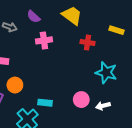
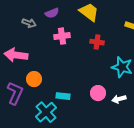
purple semicircle: (34, 17) -> (52, 13), turned -64
red cross: (87, 43) -> (97, 42), moved

